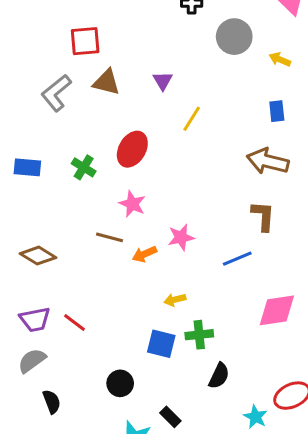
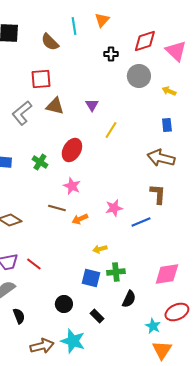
pink star: (181, 237) -> (114, 208), moved
pink diamond: (277, 310) -> (167, 274), moved
black rectangle: (170, 417) -> (97, 316), moved

